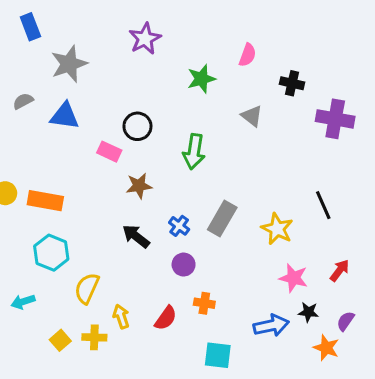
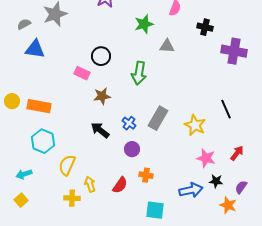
gray semicircle: (23, 101) -> (24, 24), moved
blue triangle: (65, 116) -> (35, 49), moved
gray triangle: (252, 116) -> (167, 46), moved, turned -35
yellow square: (60, 340) -> (21, 200), moved

